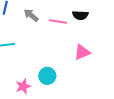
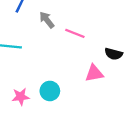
black semicircle: (80, 15) -> (114, 54), moved

